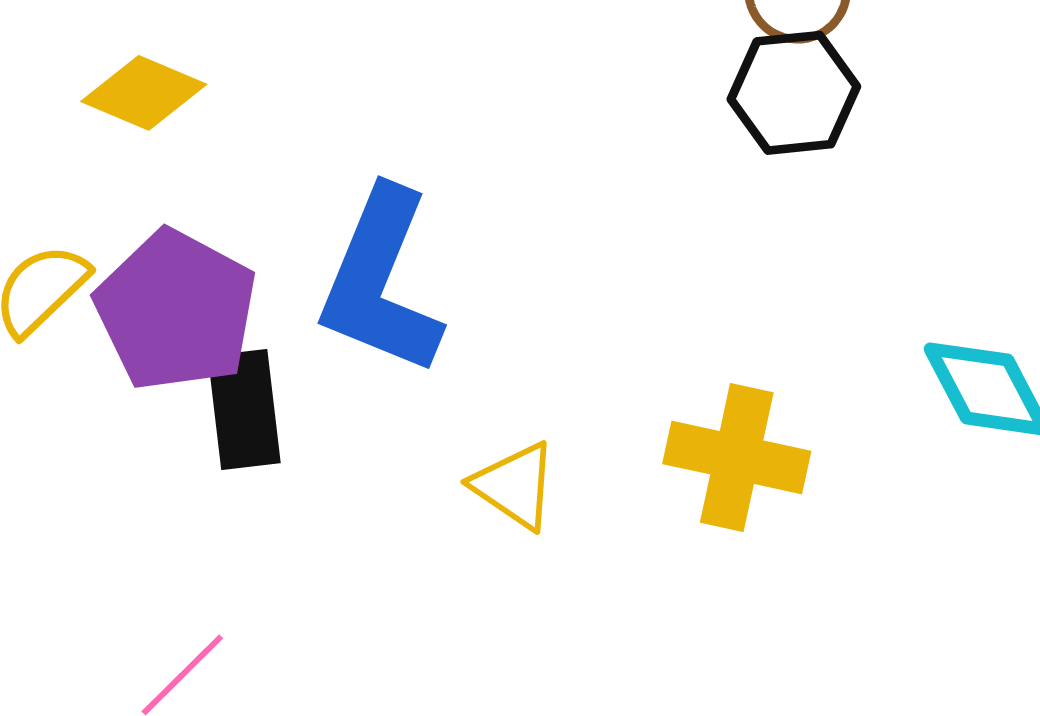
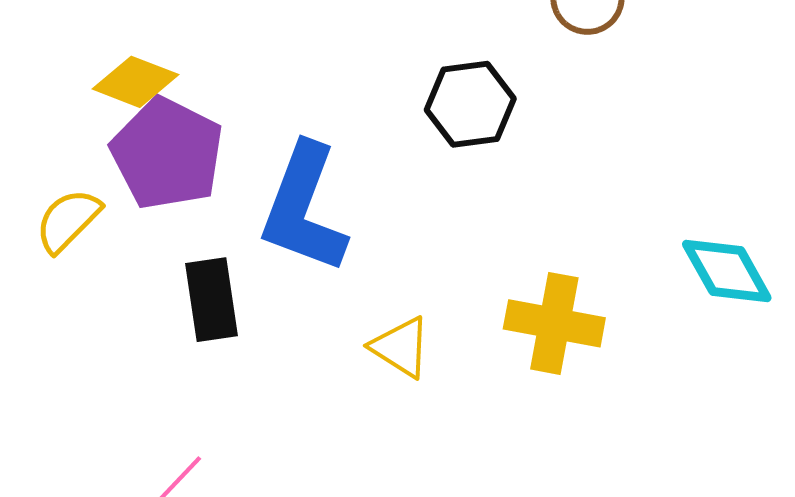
black hexagon: (794, 93) -> (470, 104), moved
purple pentagon: (176, 310) -> (167, 154), moved

